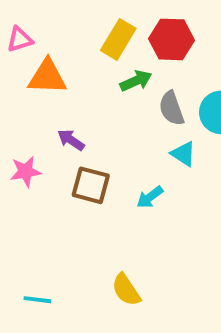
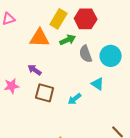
orange triangle: (47, 77) -> (40, 38), moved
cyan triangle: (183, 154) -> (98, 84), moved

